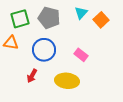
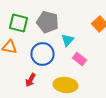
cyan triangle: (81, 13) -> (68, 40), moved
green square: (20, 19) -> (18, 23), turned 30

